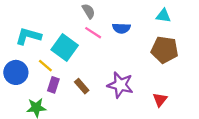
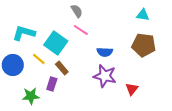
blue semicircle: (121, 28) -> (105, 52), moved
purple rectangle: (53, 85) -> (52, 84), moved
brown rectangle: (82, 86) -> (62, 68), moved
red triangle: (160, 100) -> (132, 89), moved

